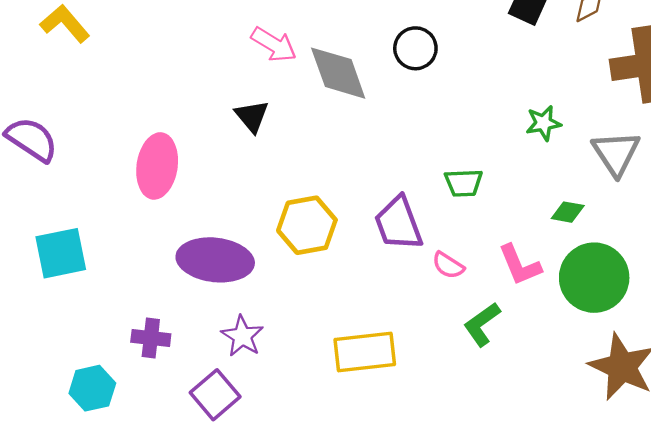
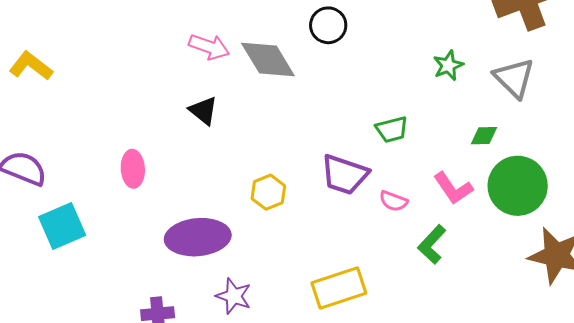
pink ellipse: (157, 166) -> (133, 169), size x0.7
purple trapezoid: (398, 223) -> (345, 175), turned -39
yellow hexagon: (307, 225) -> (268, 192), size x0.7
cyan square: (61, 253) -> (62, 226), moved

